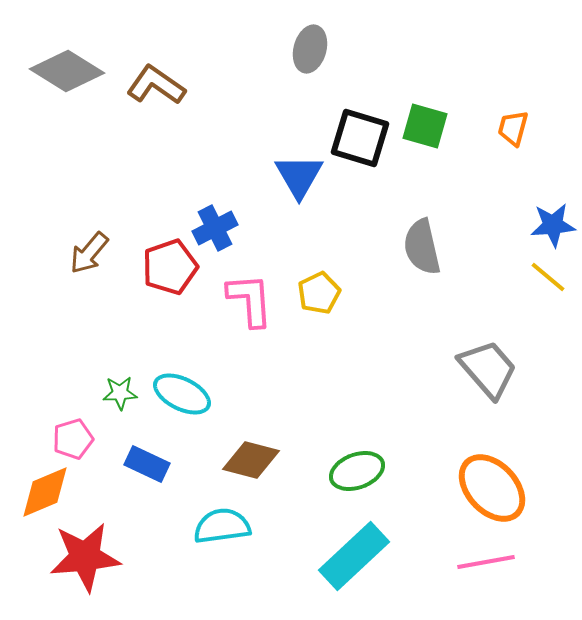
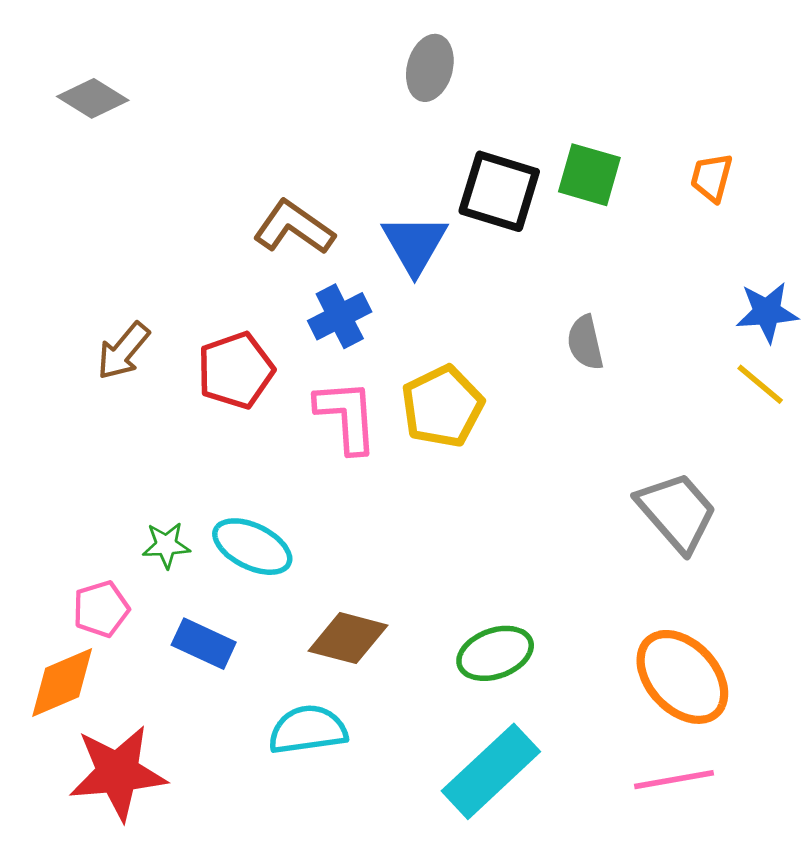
gray diamond: (67, 71) -> (93, 98), size x0.7
brown L-shape: (156, 85) -> (294, 227), moved
blue cross: (215, 228) -> (340, 316), moved
gray semicircle: (422, 247) -> (585, 343), size x0.7
yellow pentagon: (319, 293) -> (442, 406), size x1.4

